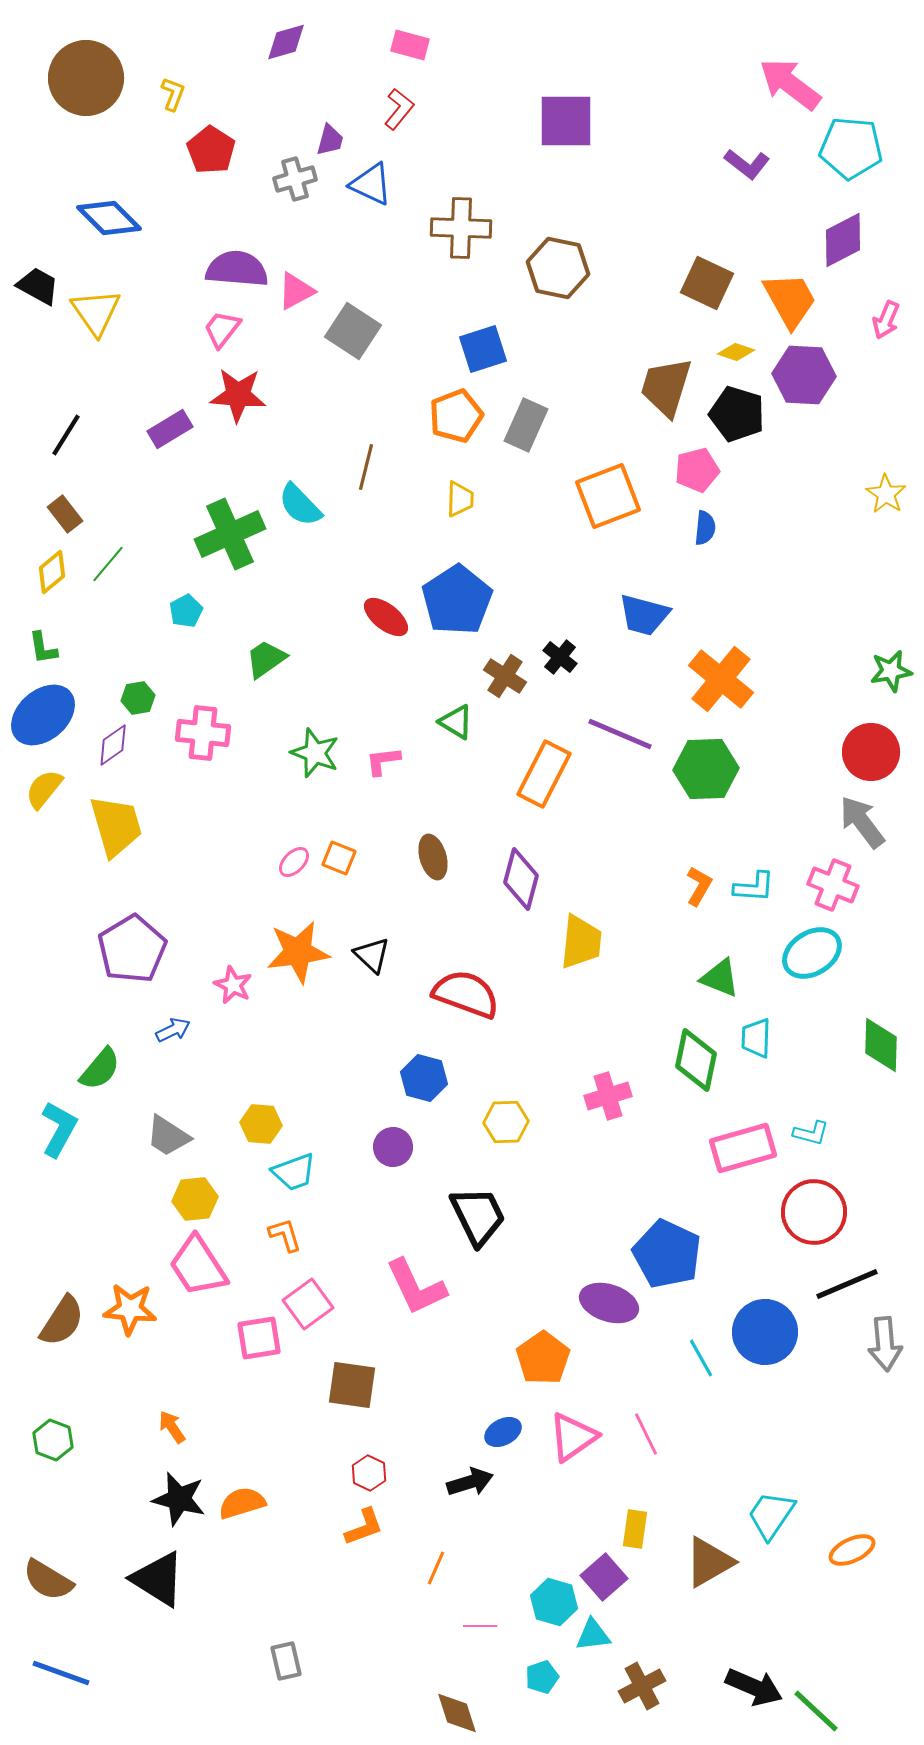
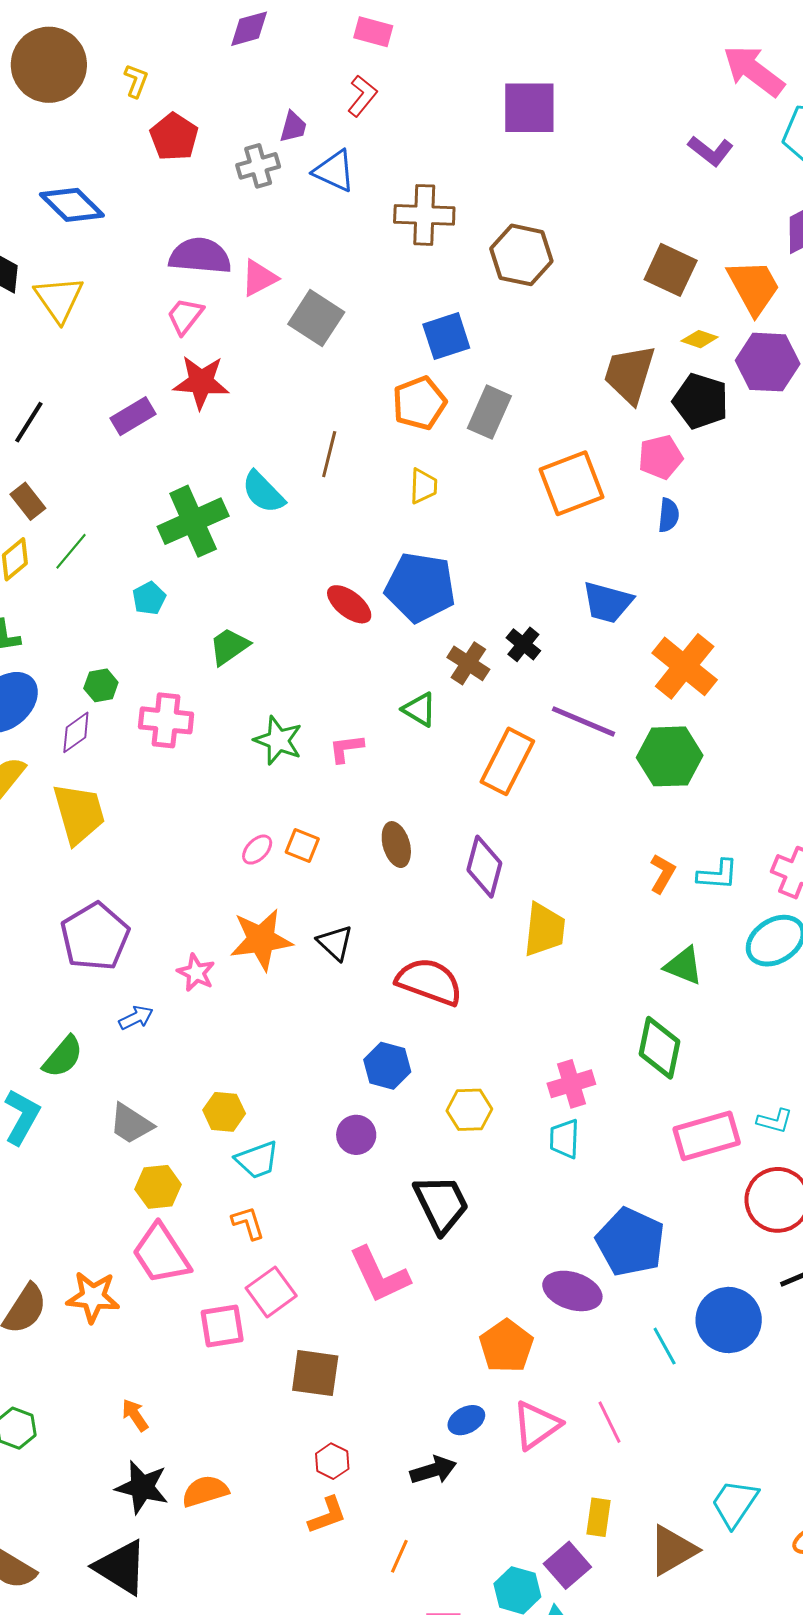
blue pentagon: (457, 600) -> (420, 587), turned -30
cyan trapezoid: (756, 1038) -> (564, 1139), moved

